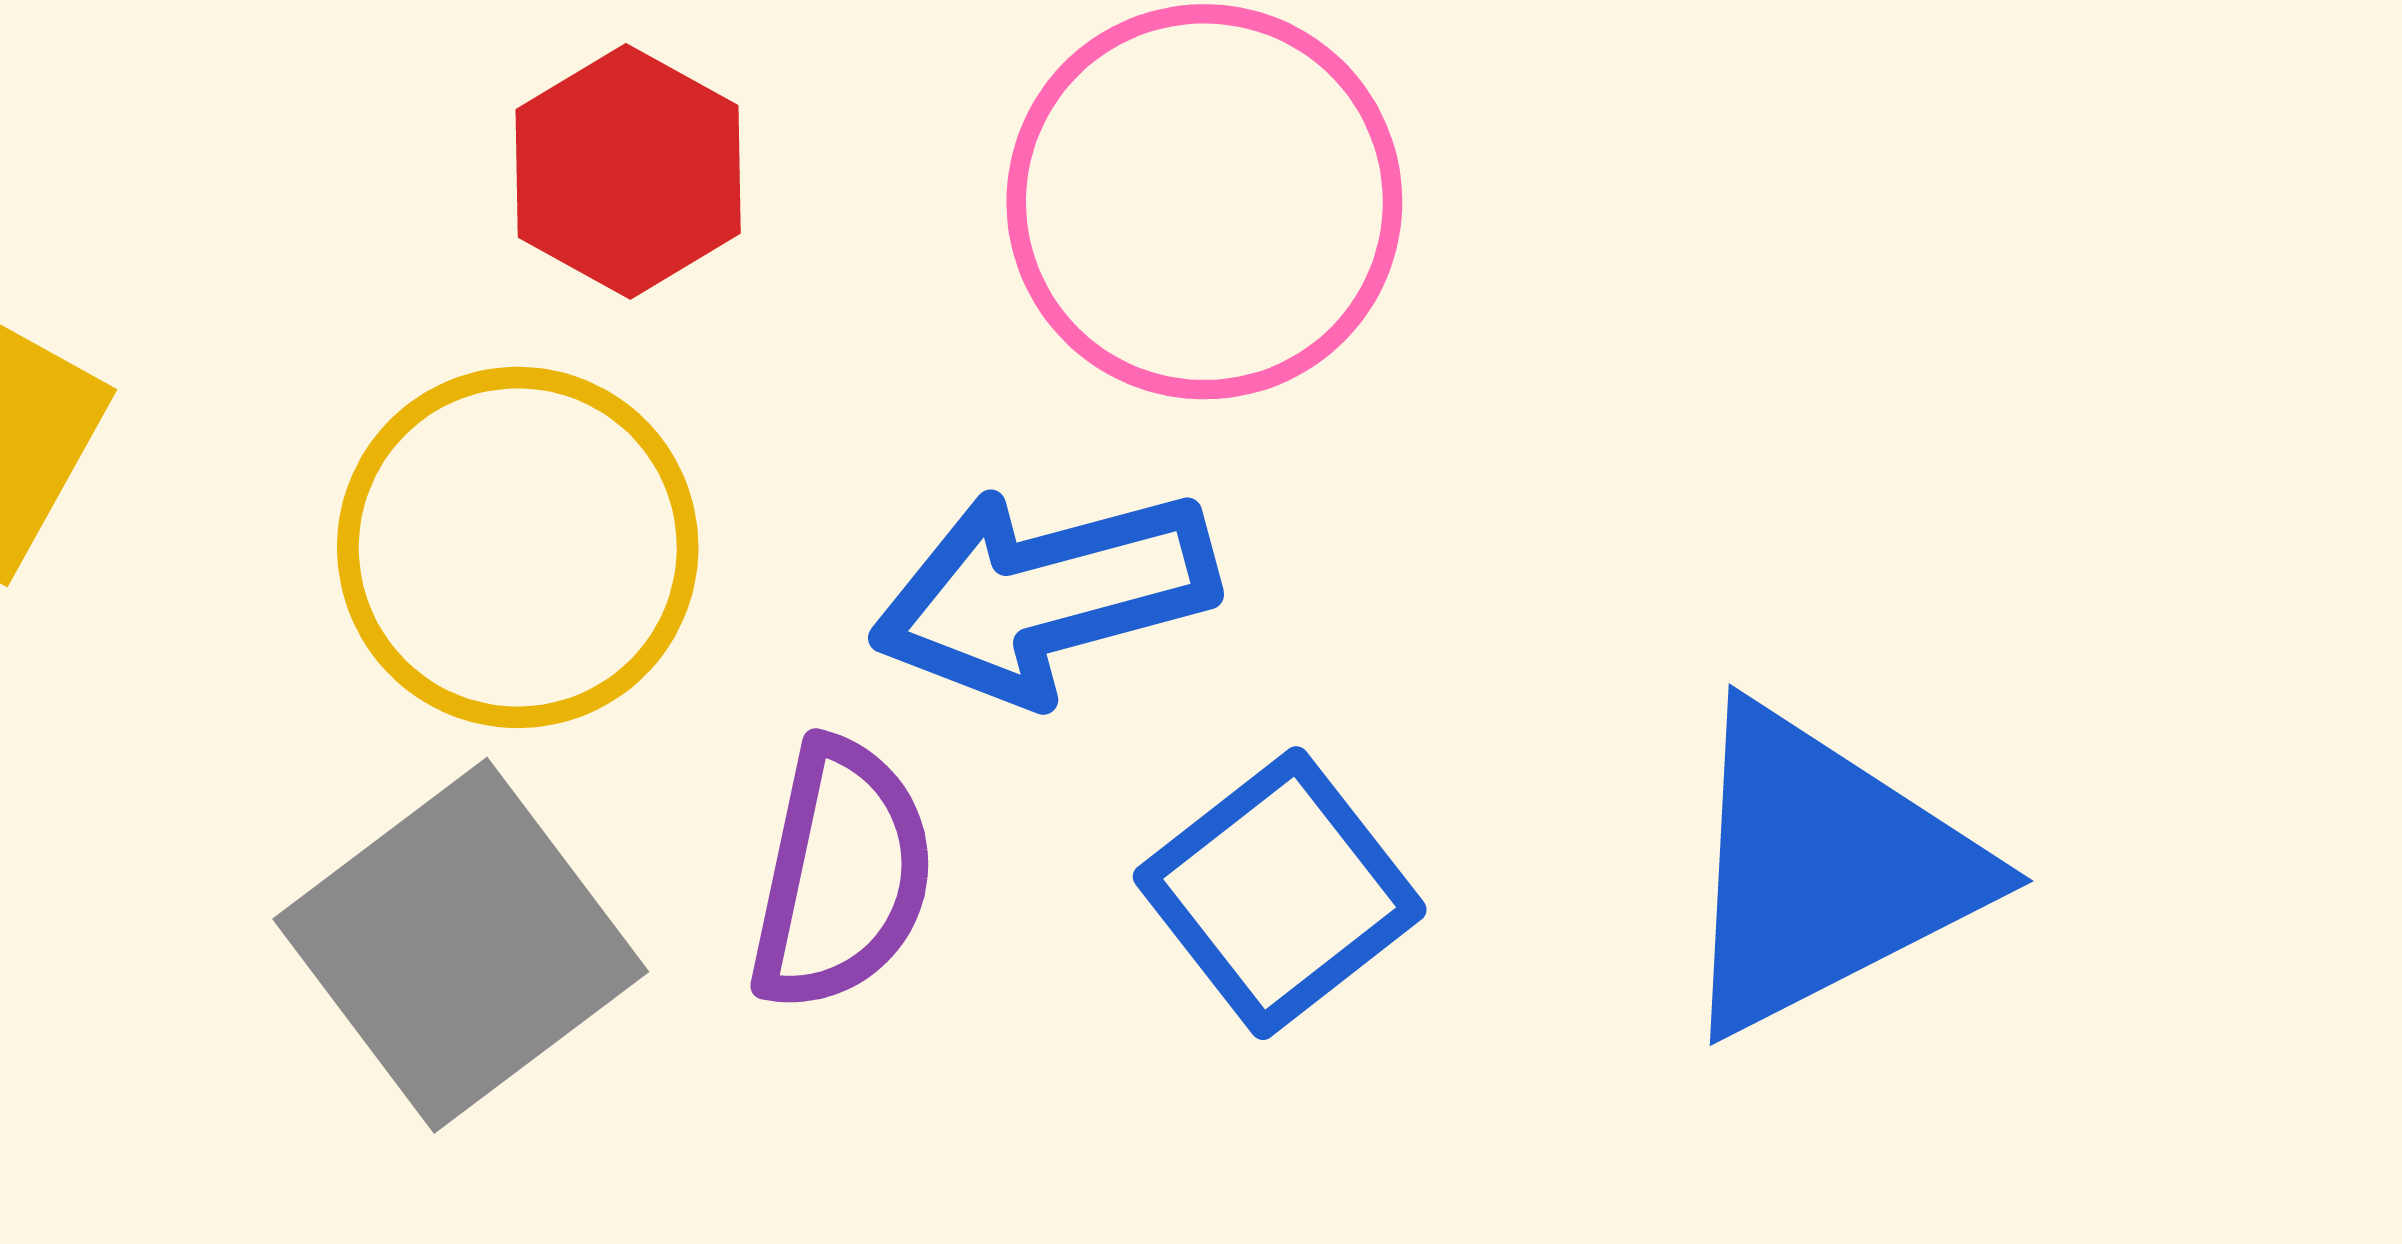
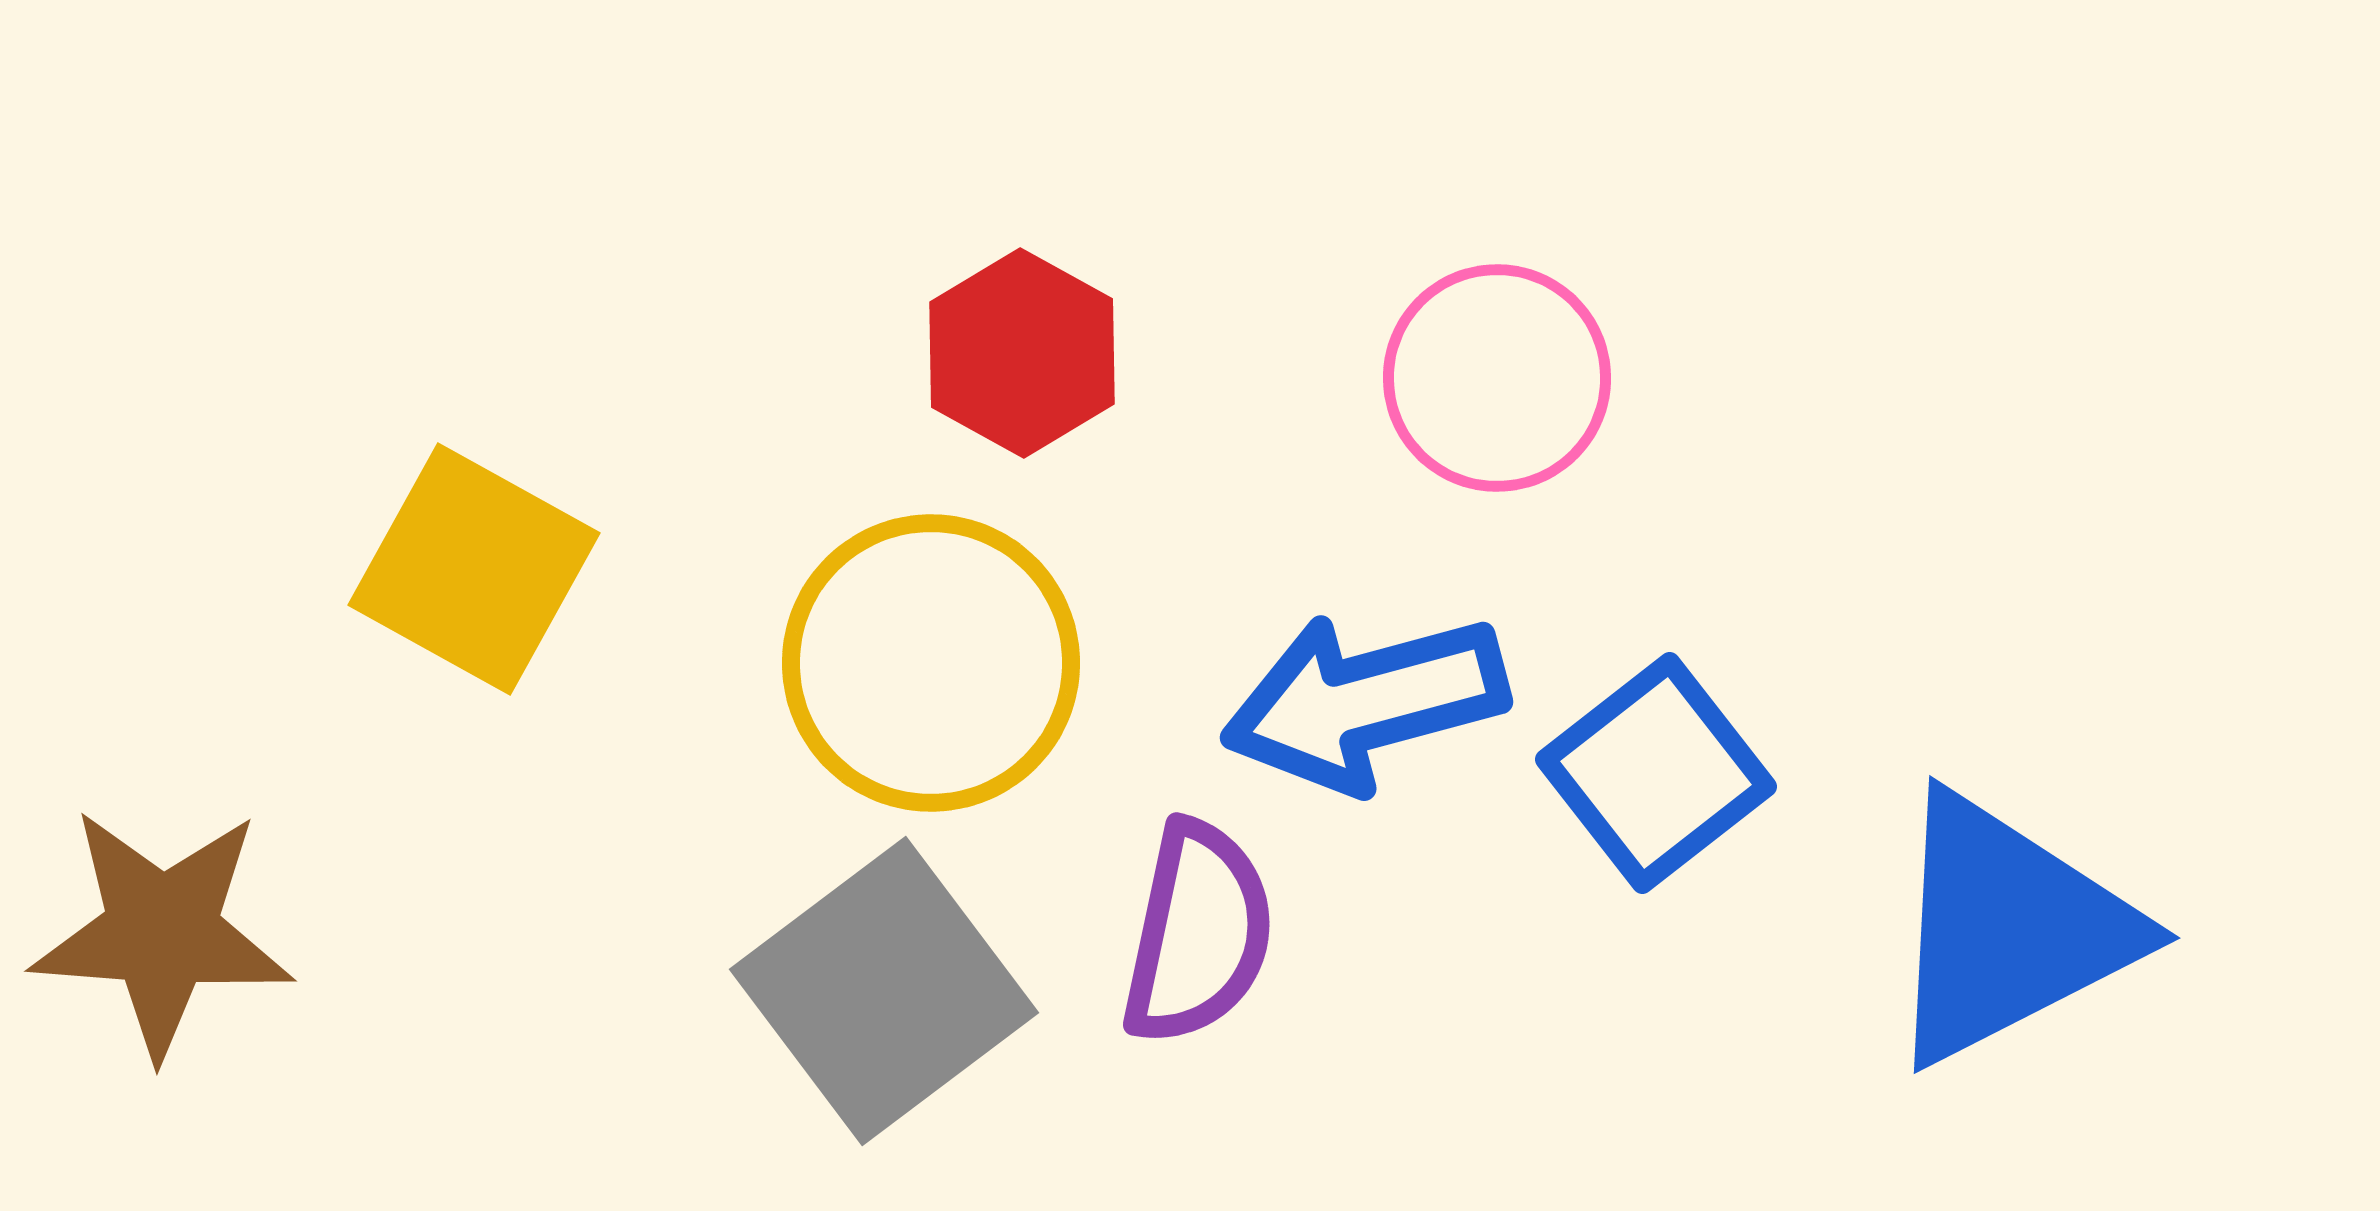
pink circle: (1204, 202) -> (1497, 378), size x0.7
blue square: (1280, 893) -> (1656, 773), moved

